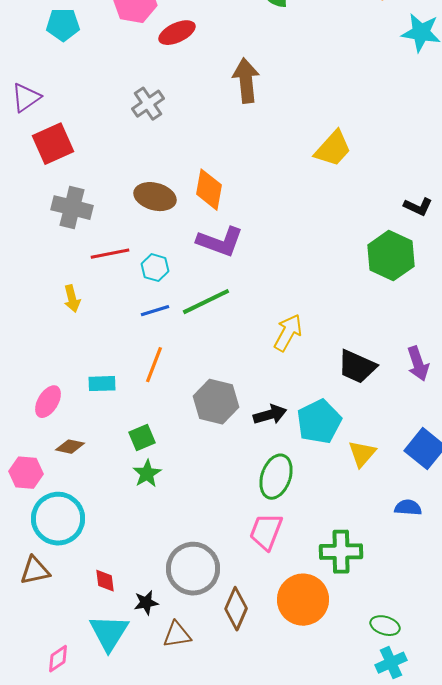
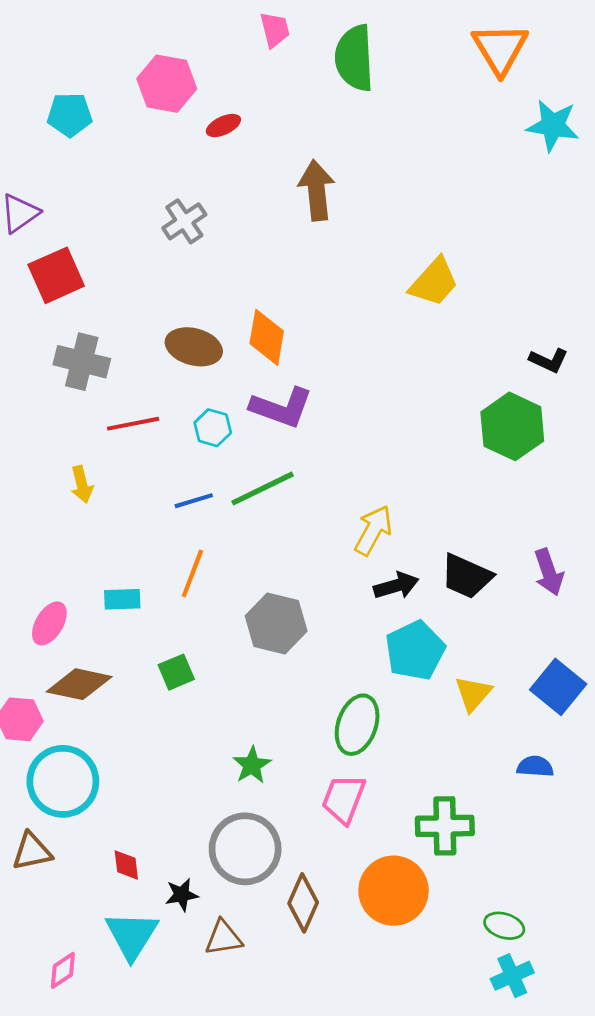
red ellipse: (177, 33) -> (223, 125), size x0.7
cyan hexagon: (155, 268) -> (213, 428), moved
black arrow: (270, 415) -> (396, 586), moved
brown diamond: (70, 447) -> (79, 684), size x1.6
green star: (147, 474) -> (252, 765), moved

